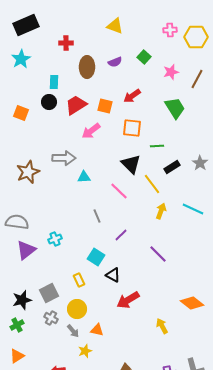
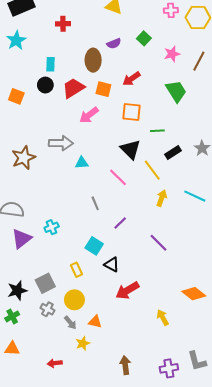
brown ellipse: (87, 67) -> (93, 60), moved
orange triangle: (17, 356) -> (12, 349), turned 35

